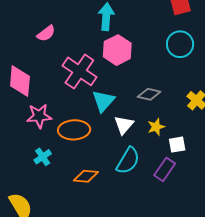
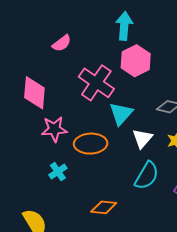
orange diamond: (86, 176) -> (104, 207), moved

